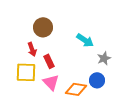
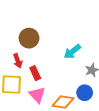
cyan arrow: (85, 40) -> (72, 52), turned 108

